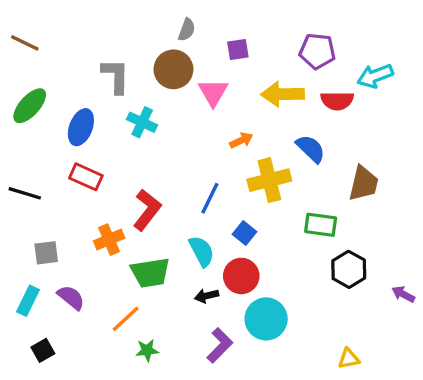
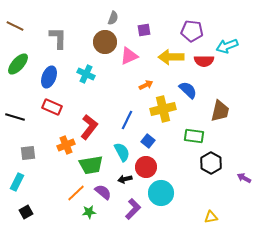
gray L-shape: (116, 76) -> (58, 38), moved
pink triangle: (213, 92) -> (129, 56), turned 36
purple semicircle: (71, 297) -> (103, 192), moved

